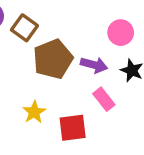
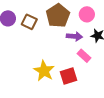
brown pentagon: (53, 59) -> (58, 16), moved
yellow star: (34, 112) -> (44, 71), size x1.5

